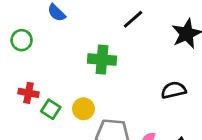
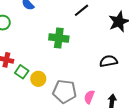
yellow circle: (83, 109) -> (38, 79), moved

